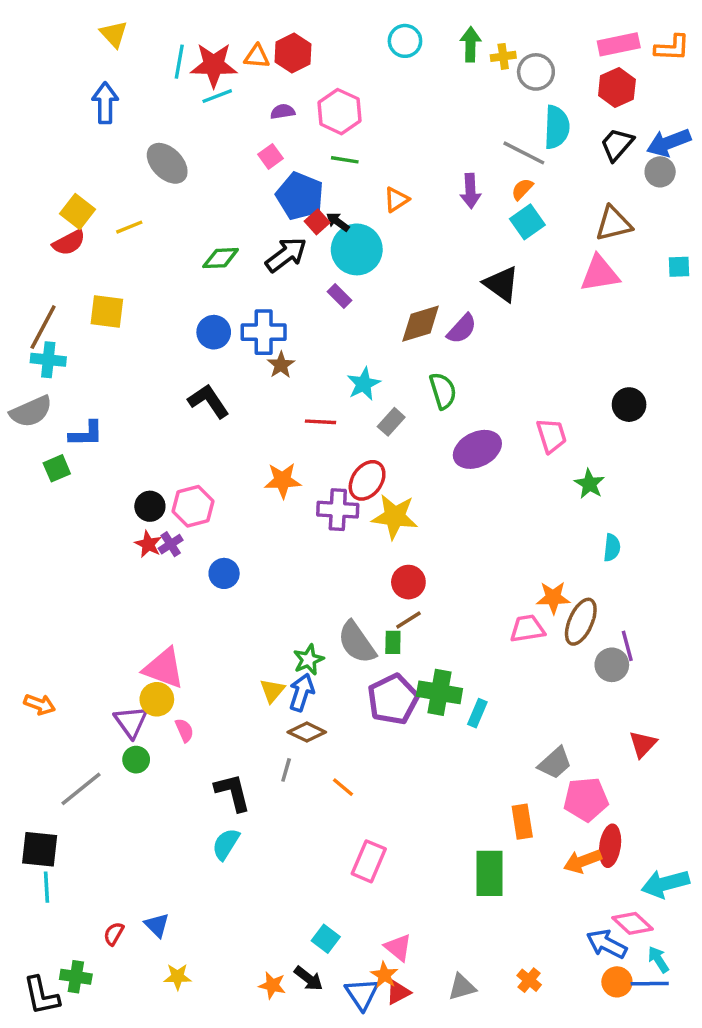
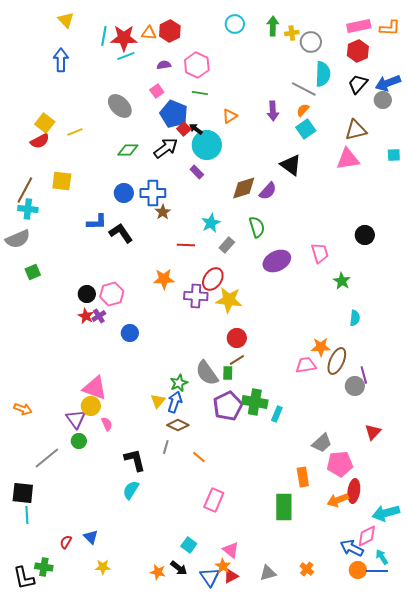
gray ellipse: (167, 163) -> (120, 106), moved
blue L-shape: (86, 434) -> (97, 222), moved
pink diamond: (632, 923) -> (367, 536), turned -70

